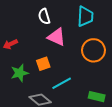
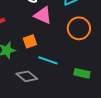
cyan line: (62, 83) -> (48, 60), turned 48

